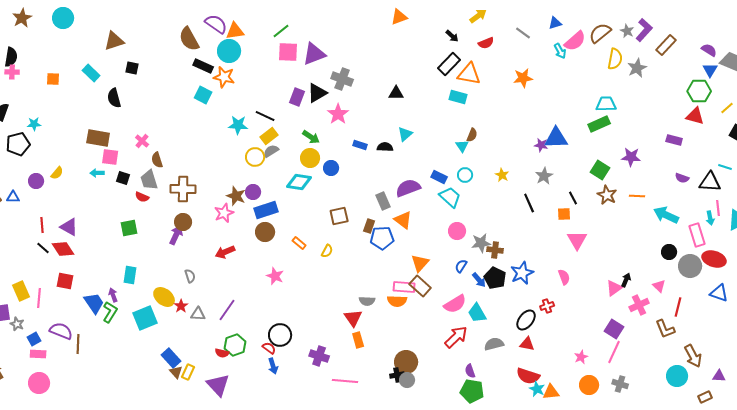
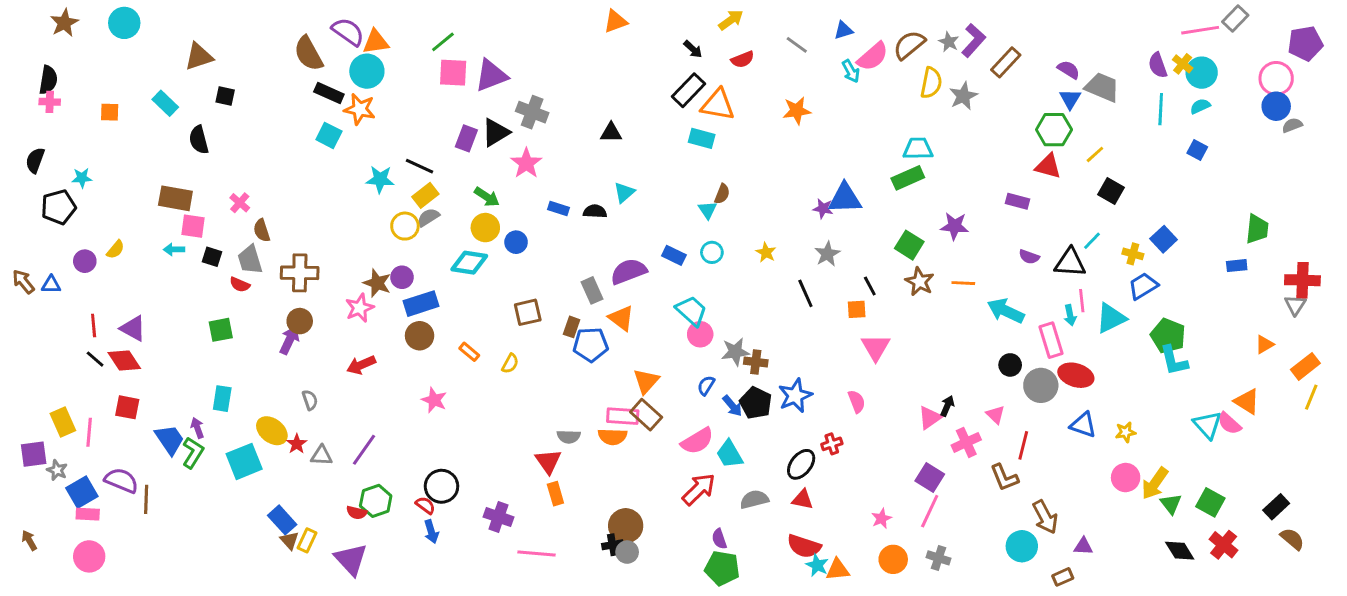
cyan line: (725, 167) -> (1092, 241), turned -64
cyan trapezoid: (450, 197) -> (691, 311), moved
blue square: (34, 339) -> (82, 492), size x1.5

